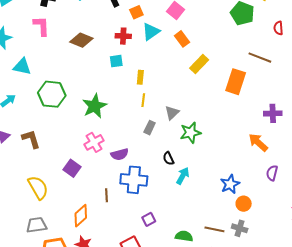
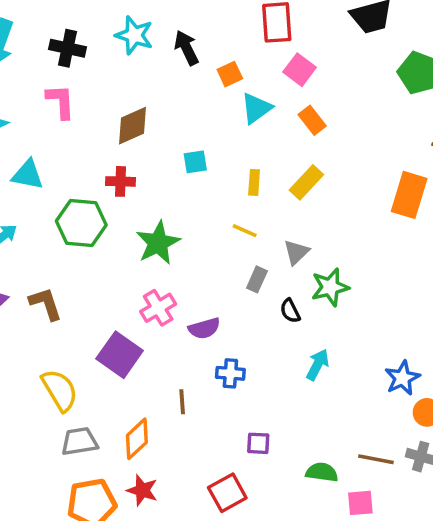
red cross: (123, 36) -> (120, 181), moved
brown diamond: (81, 40) -> (132, 126), turned -45
yellow rectangle: (199, 64) -> (306, 182), moved
yellow rectangle: (140, 77) -> (254, 182), moved
yellow line: (143, 100) -> (245, 231), turned -72
black semicircle: (168, 158) -> (290, 311), moved
purple square: (72, 168) -> (120, 355), size x1.4
blue cross: (134, 180) -> (230, 373), size x0.6
purple square: (149, 219) -> (258, 443), turned 32
gray trapezoid: (37, 225) -> (79, 441), moved

